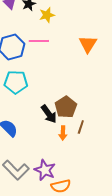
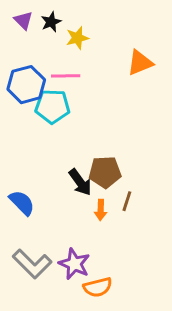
orange triangle: (88, 44) -> (140, 63), moved, turned 36
cyan pentagon: (16, 82) -> (52, 106), moved
brown pentagon: (66, 107) -> (105, 172), turned 30

